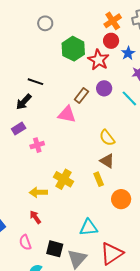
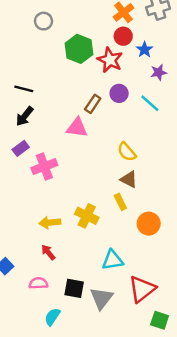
black line: (35, 82) -> (24, 89), moved
pink cross: (37, 145) -> (44, 167), size x1.5
yellow cross: (64, 179) -> (87, 216), moved
pink semicircle: (25, 242) -> (38, 283), turned 112

